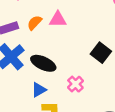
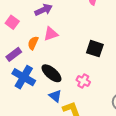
black ellipse: (43, 63) -> (51, 73), turned 35
blue triangle: (39, 90) -> (55, 96), turned -32

